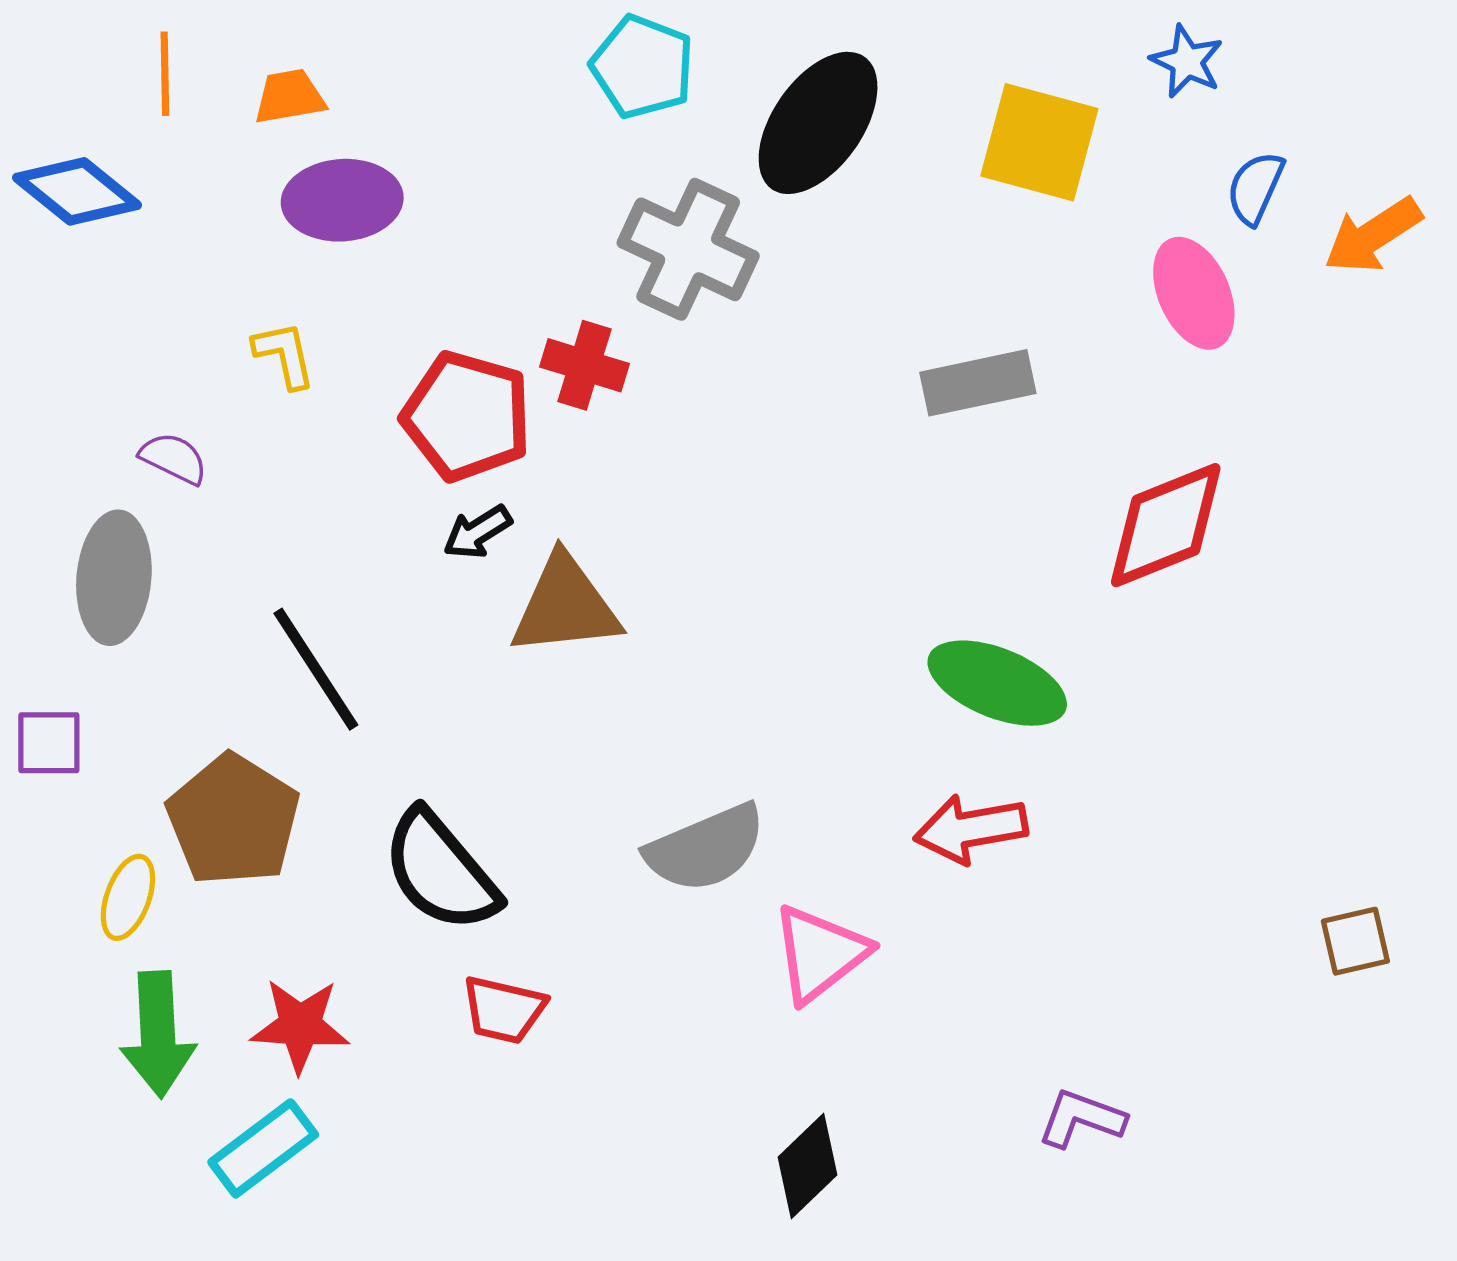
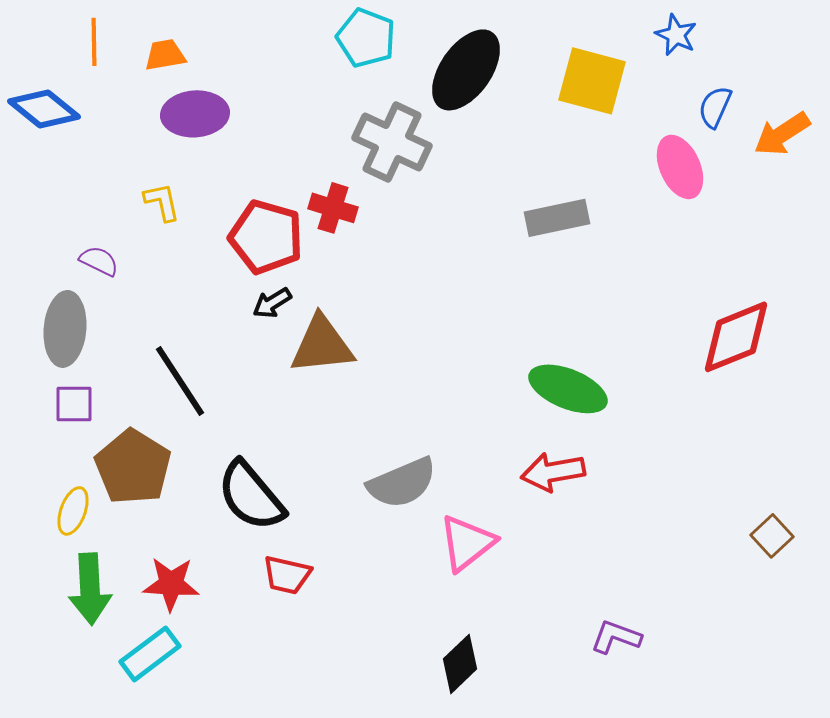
red diamond: (1166, 525) -> (736, 337), moved
purple square: (49, 743) -> (74, 404), moved
brown square: (1355, 941) -> (772, 536), turned -30

